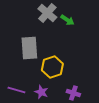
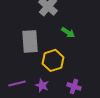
green arrow: (67, 20) -> (68, 32), moved
purple line: (16, 90) -> (17, 83), turned -30

